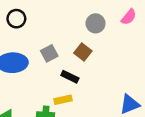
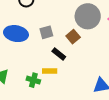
gray circle: (96, 23) -> (88, 16), size x1.6

